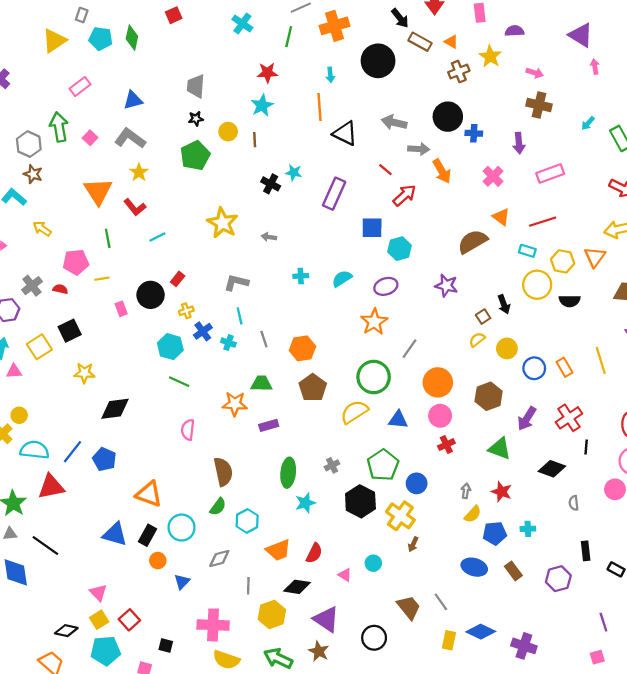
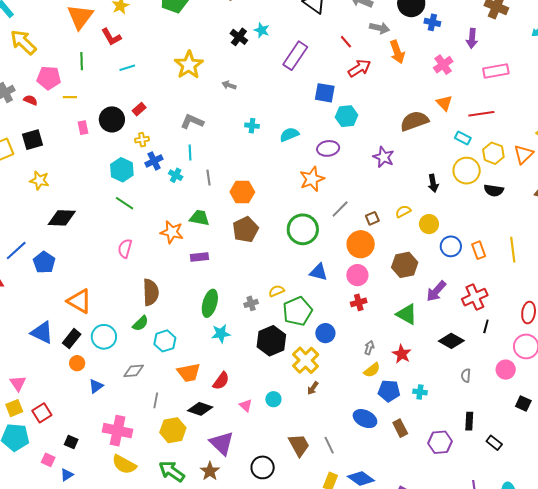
yellow arrow: (42, 229) -> (23, 42), size x1.6
brown square: (483, 317) -> (372, 218), moved
yellow semicircle: (354, 412) -> (276, 291), moved, size x0.6

